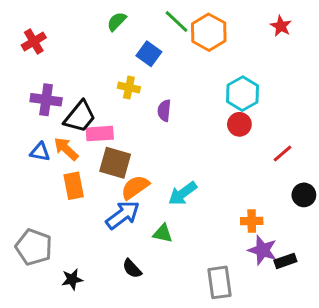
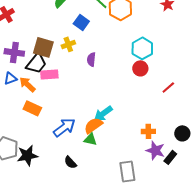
yellow cross: (129, 87) -> (68, 44), turned -32
blue triangle: (40, 152) -> (10, 78), moved, turned -32
brown square: (115, 163) -> (43, 47), moved
orange rectangle: (74, 186) -> (32, 108), turned -54
orange semicircle: (135, 187) -> (93, 125), moved
black circle: (304, 195) -> (182, 133), moved
black rectangle: (285, 261) -> (170, 157), turned -32
black star: (72, 279) -> (27, 155), moved, size x1.5

